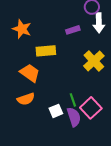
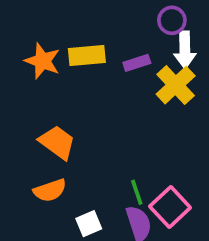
yellow rectangle: (46, 51) -> (87, 55), moved
yellow cross: (94, 61) -> (176, 85), moved
white square: (56, 111) -> (89, 224), moved

